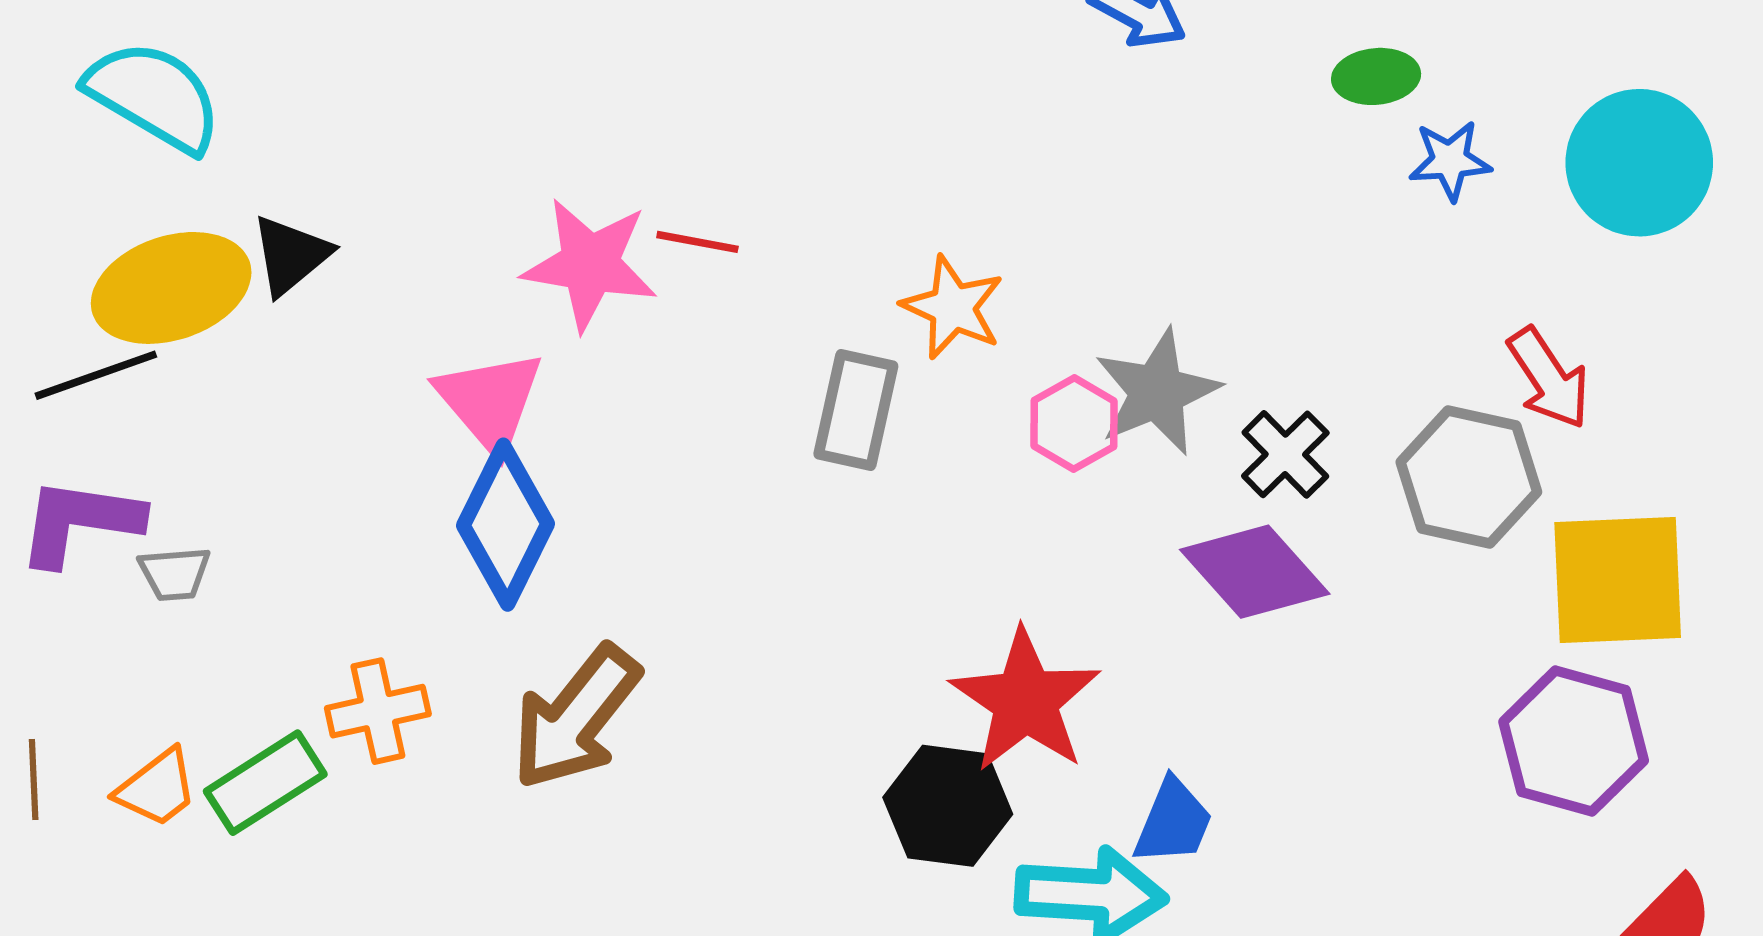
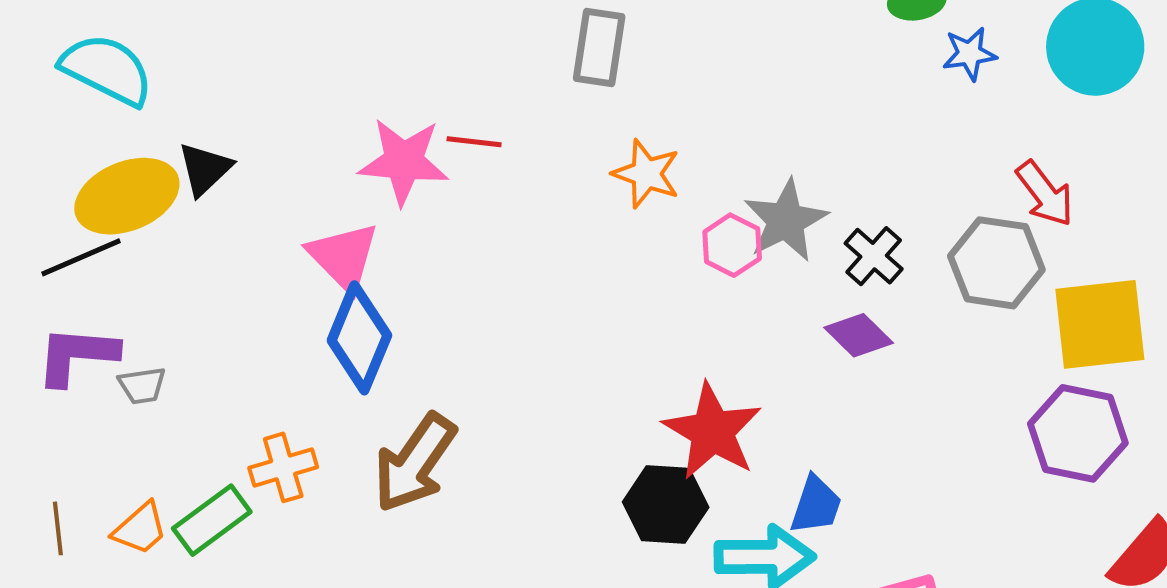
gray rectangle: (856, 410) -> (599, 47), moved
purple diamond: (1255, 572) -> (859, 335), size x0.7

